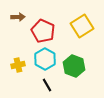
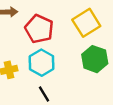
green hexagon: (74, 66) -> (95, 59), moved

